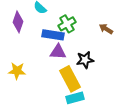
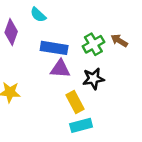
green cross: (67, 24) -> (93, 44), moved
yellow rectangle: (70, 79) -> (75, 102), size x0.7

